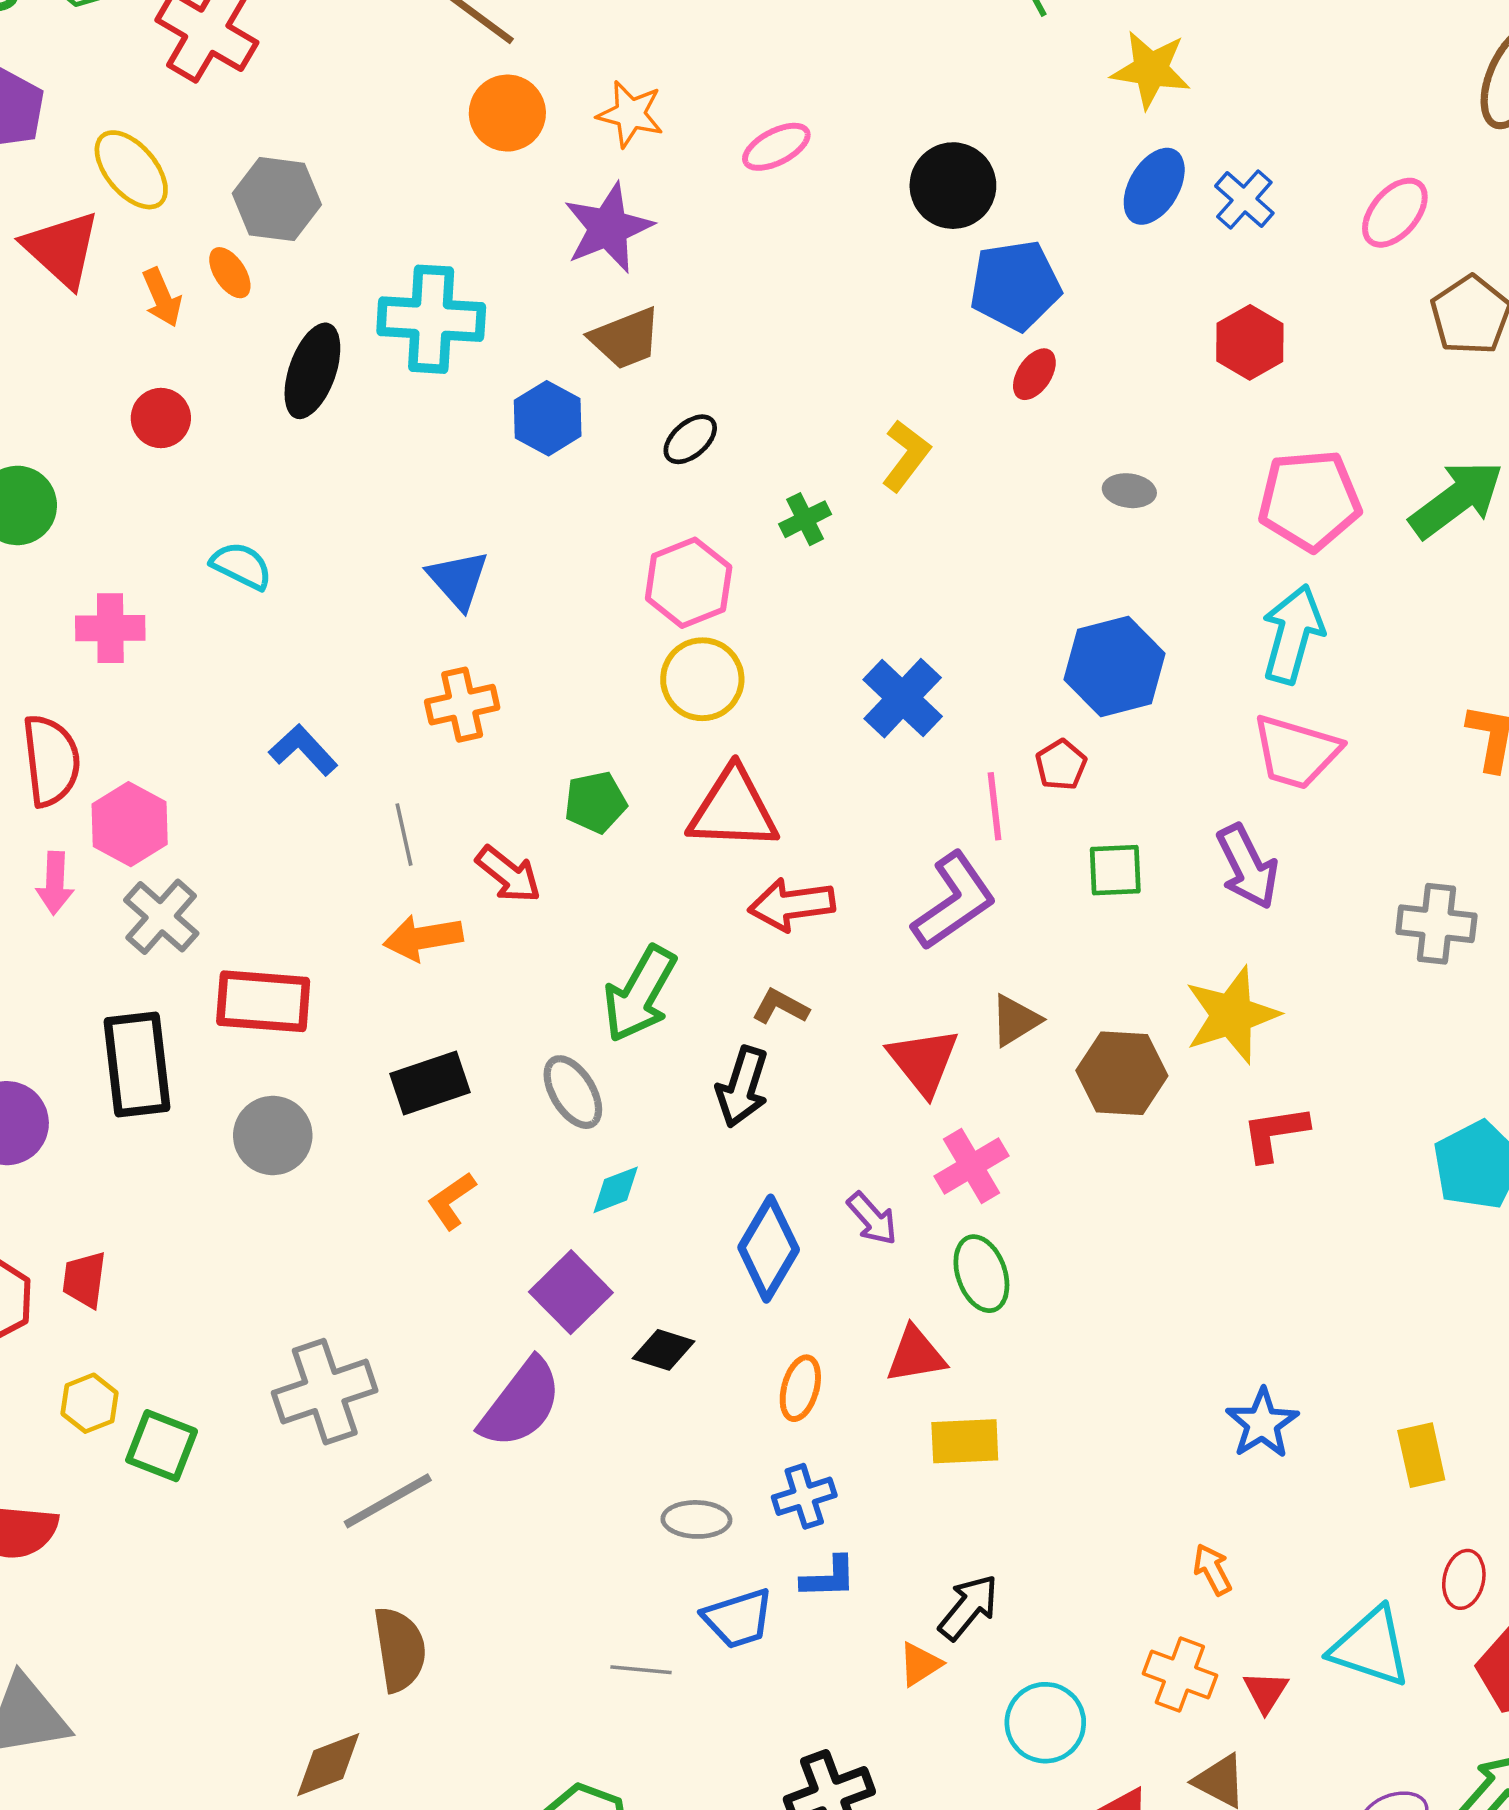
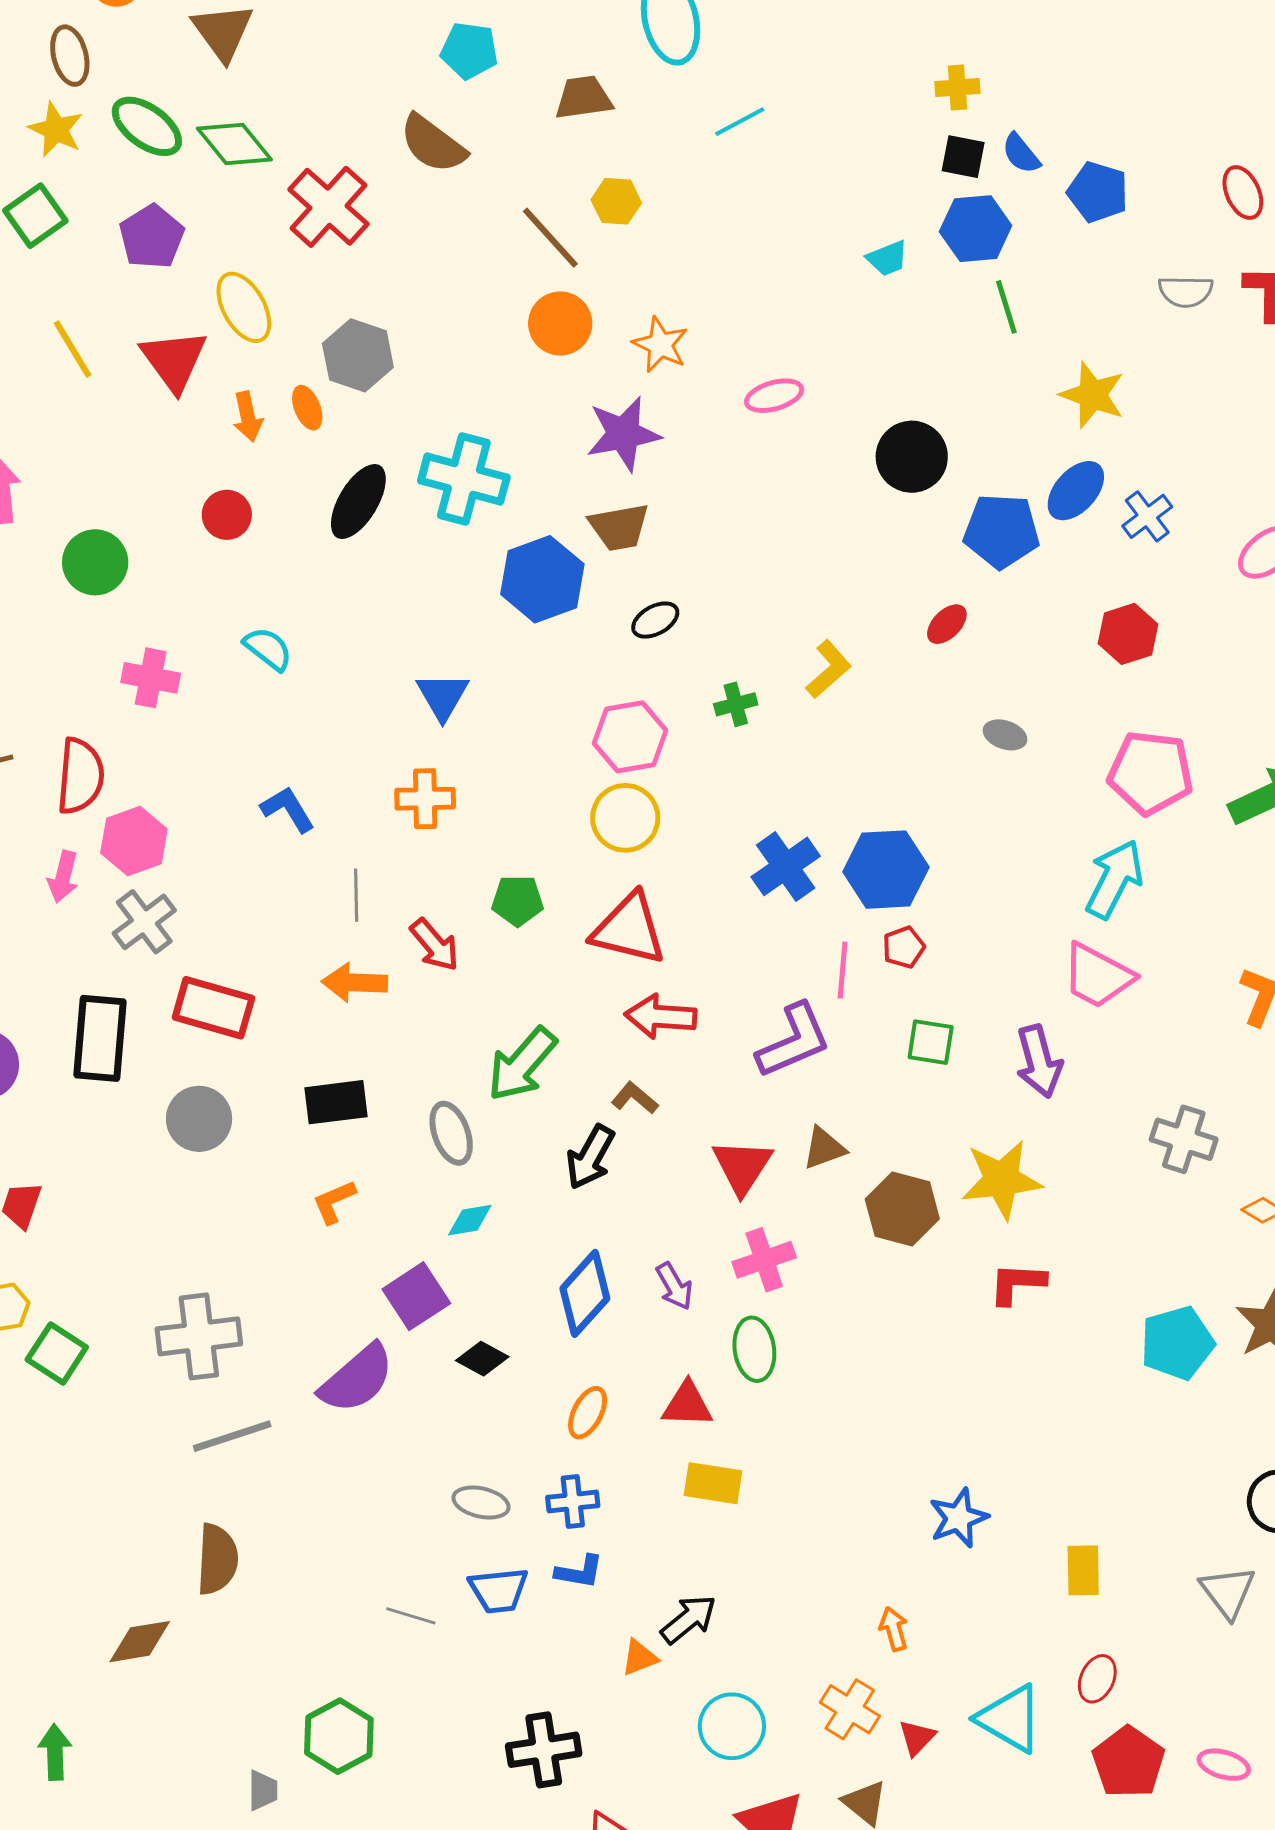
blue pentagon: (1015, 285) -> (1001, 531), moved
blue hexagon: (548, 418) -> (542, 579), size x1.4
blue hexagon: (1115, 667) -> (886, 870), moved

